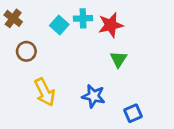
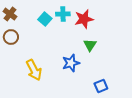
brown circle: (26, 51) -> (11, 37), moved
blue star: (93, 96) -> (71, 63), moved, turned -30

